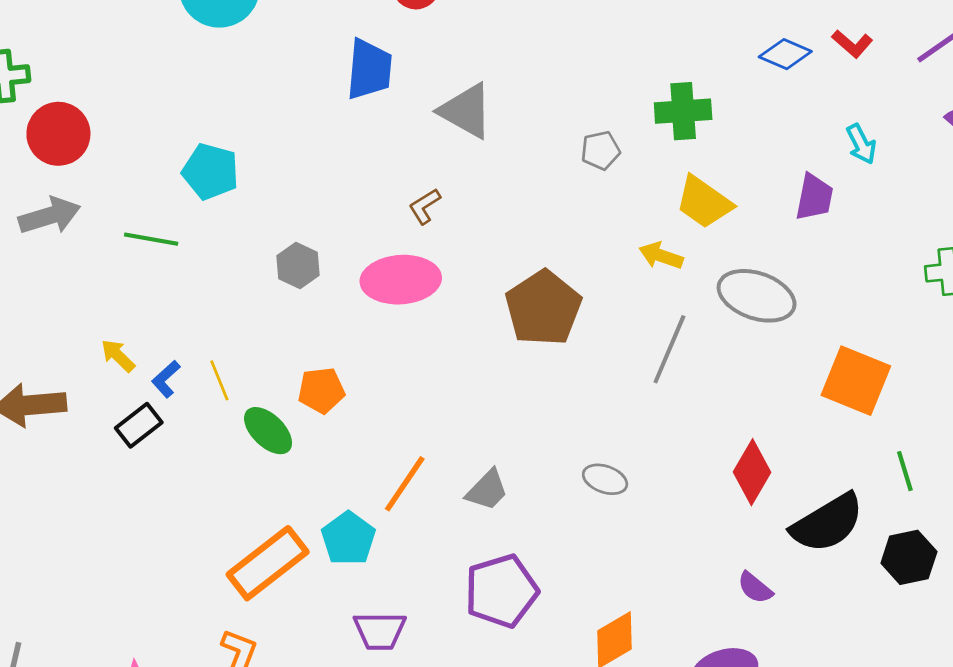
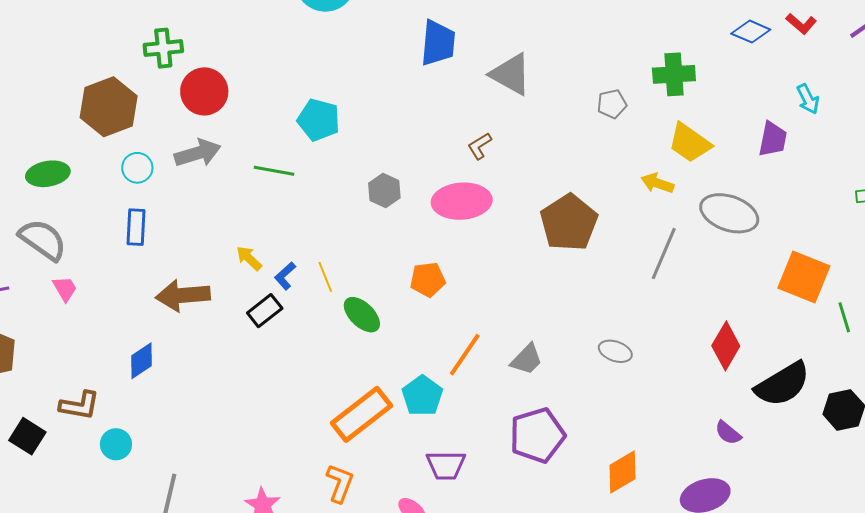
orange pentagon: (321, 390) -> (428, 280), moved
green line: (905, 471) -> (844, 317), moved

